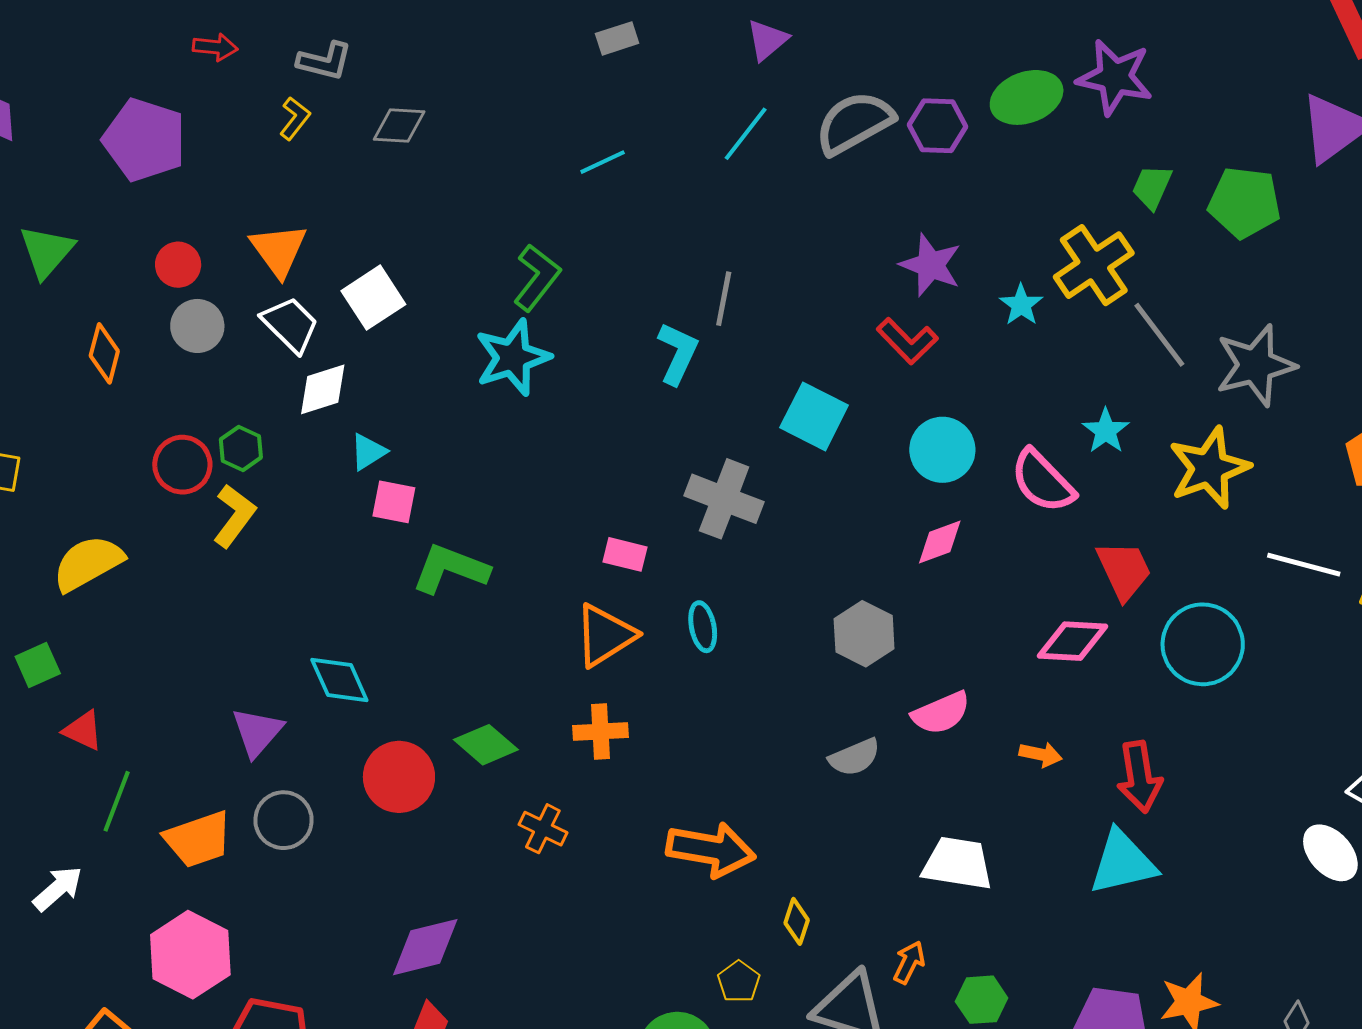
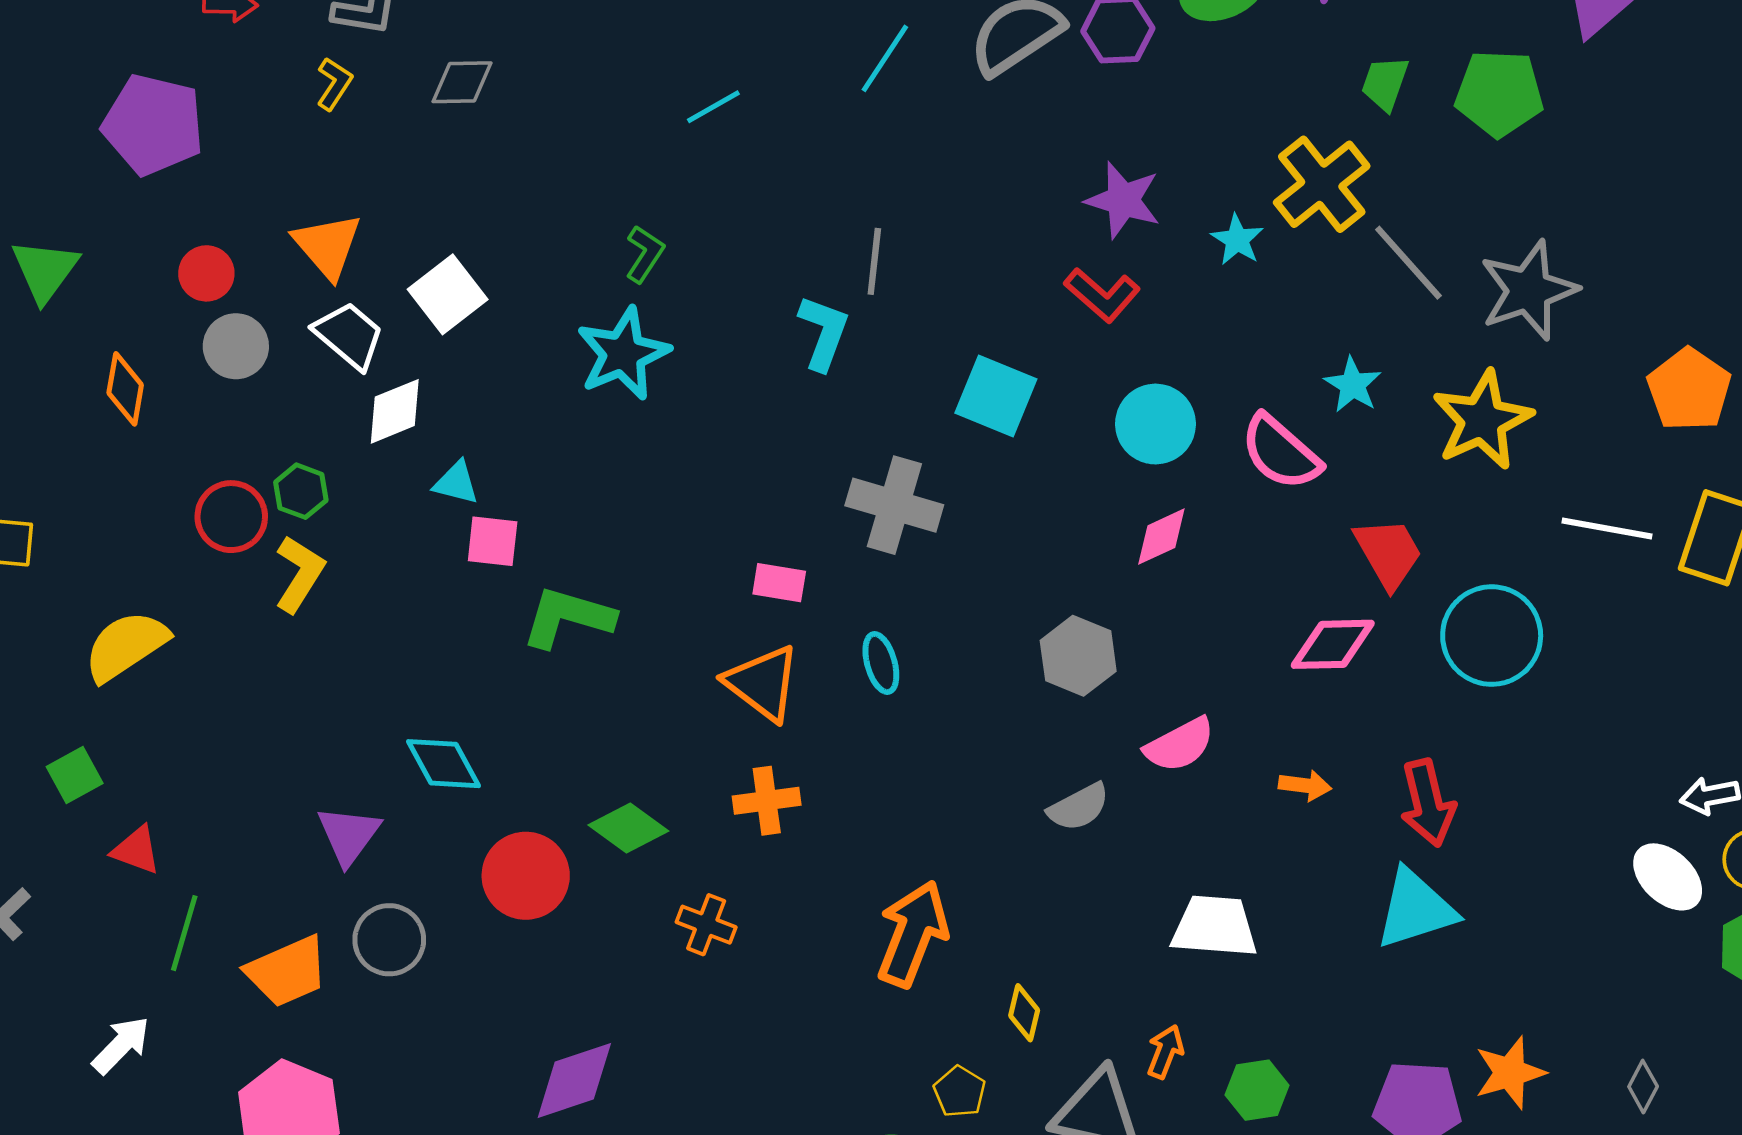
green L-shape: (537, 278) -> (645, 254), size x0.7
cyan triangle: (368, 452) -> (456, 483), turned 51
orange triangle: (605, 635) -> (763, 683), turned -46
orange arrow: (711, 850) -> (913, 934), turned -74

